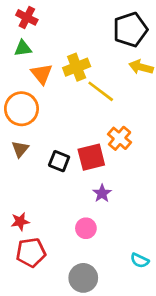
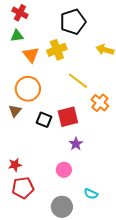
black pentagon: (130, 30) -> (73, 22), moved
yellow line: (101, 91) -> (78, 81), moved
orange circle: (21, 109) -> (28, 89), moved
orange cross: (120, 138) -> (100, 103), moved
cyan semicircle: (140, 260) -> (91, 194), moved

